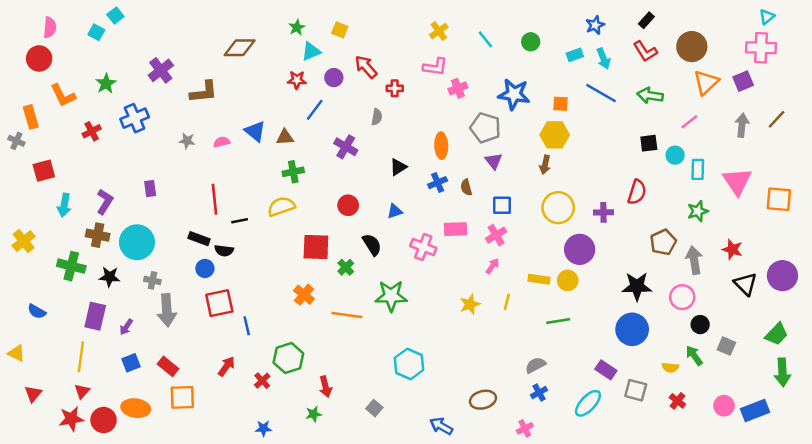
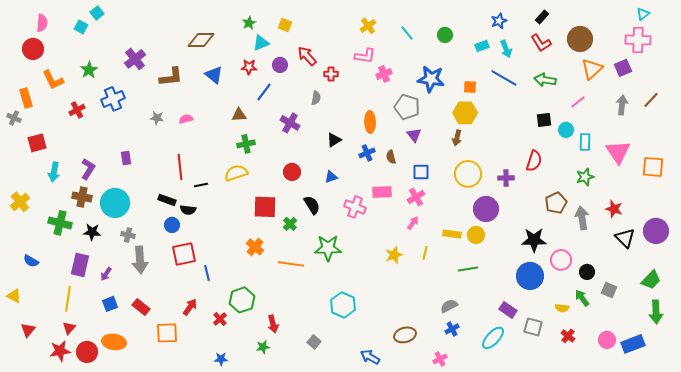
blue triangle: (255, 131) -> (214, 75), moved
pink circle: (682, 297) -> (561, 260), moved
orange square: (182, 397) -> (167, 333), moved

